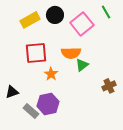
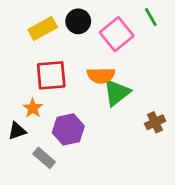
green triangle: (82, 65) -> (117, 92), size x1.5
orange star: (51, 74) -> (33, 108), moved
purple hexagon: (48, 104) -> (68, 129), moved

